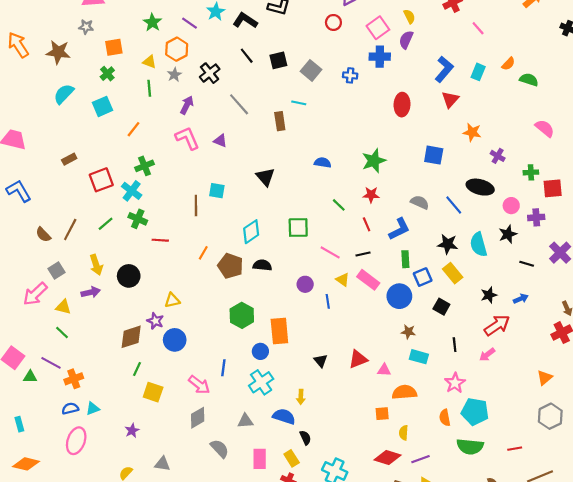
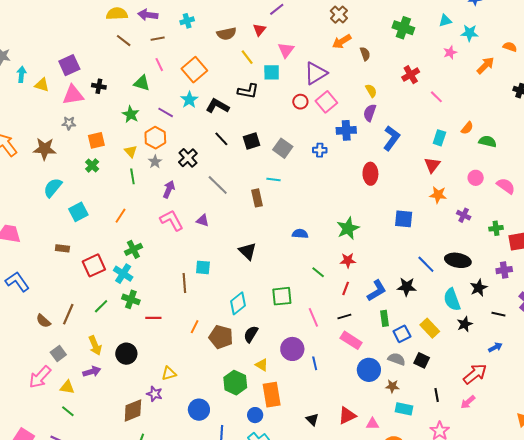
pink square: (378, 28) -> (326, 102), moved
yellow triangle: (149, 62) -> (131, 151), turned 32
blue L-shape: (444, 69) -> (391, 138), moved
red triangle: (450, 99) -> (432, 165), moved
cyan square: (103, 106) -> (78, 212), moved
brown rectangle: (69, 159) -> (62, 248), turned 40
black ellipse: (480, 187) -> (458, 260), moved
gray semicircle: (420, 202) -> (397, 359), moved
pink circle: (511, 206) -> (476, 178), moved
red line: (367, 224) -> (346, 288), turned 48
black star: (448, 244) -> (407, 287), moved
pink line: (330, 252) -> (313, 317), turned 42
black semicircle: (262, 265) -> (251, 334), turned -60
yellow triangle: (343, 280) -> (262, 365), moved
purple circle: (305, 284) -> (292, 349), size x1.5
black star: (489, 295) -> (465, 324), moved
blue circle: (399, 296) -> (369, 370), moved
blue circle: (175, 340) -> (199, 410), moved

